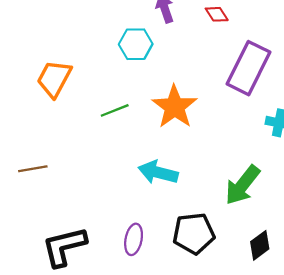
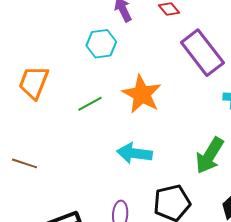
purple rectangle: (248, 68) -> (202, 53), turned -57
brown line: (33, 169) -> (25, 163), turned 35

